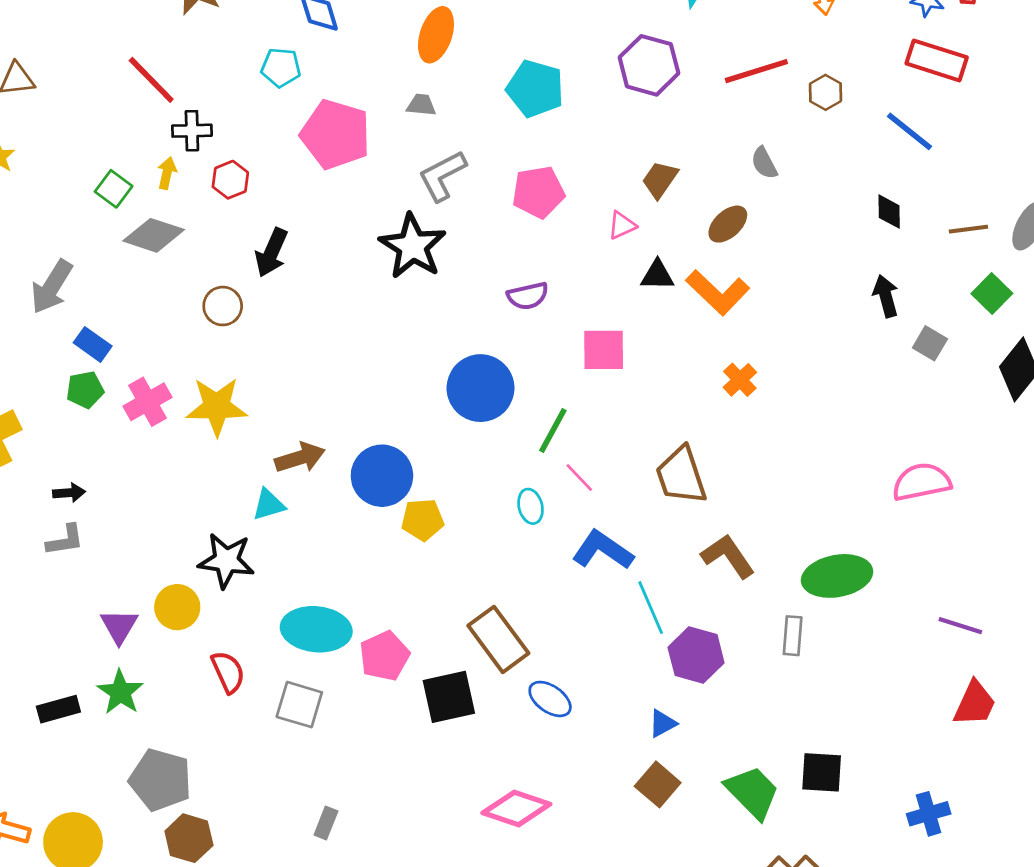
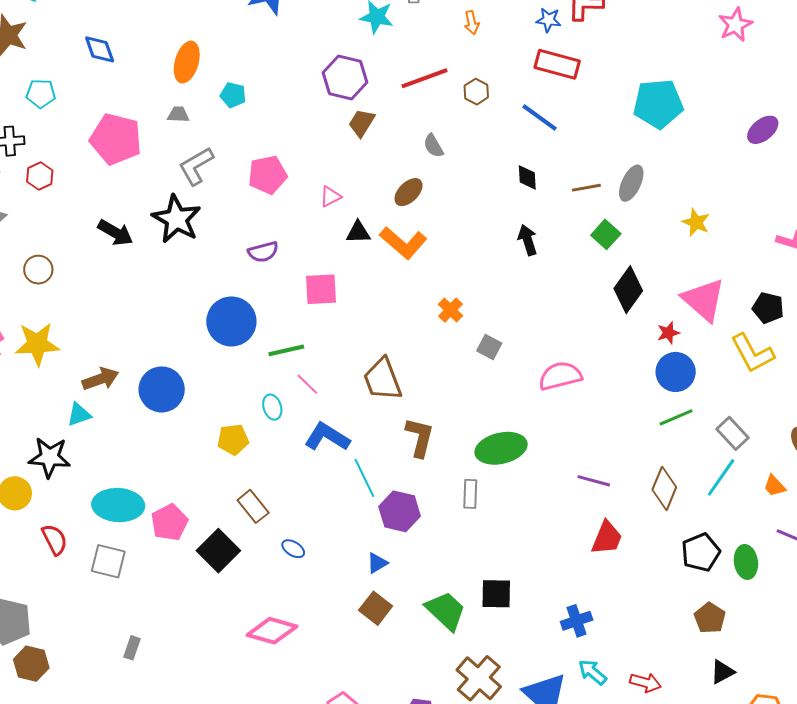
cyan pentagon: (281, 68) -> (41, 94), moved
cyan pentagon: (535, 89) -> (233, 95), moved, size x0.6
brown trapezoid: (660, 180) -> (362, 123), moved
black arrow: (272, 253) -> (115, 233), moved, turned -81
gray square: (930, 343) -> (489, 347), moved
orange cross: (740, 380) -> (450, 310), moved
green line: (553, 431) -> (286, 350), turned 51
yellow pentagon: (423, 520) -> (233, 440), moved
brown L-shape: (728, 556) -> (420, 437), turned 51
brown rectangle: (498, 639) -> (253, 506), size x0.7
black square: (449, 697) -> (218, 551), turned -30
blue ellipse: (550, 699) -> (293, 549), size x0.7

